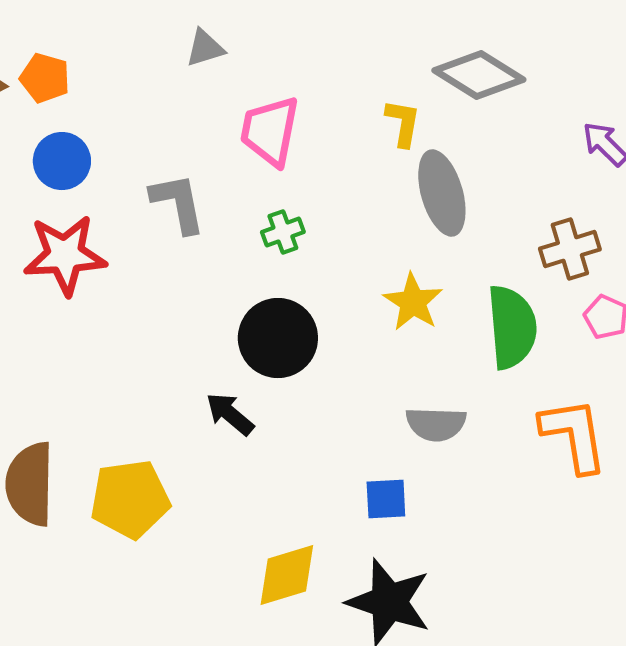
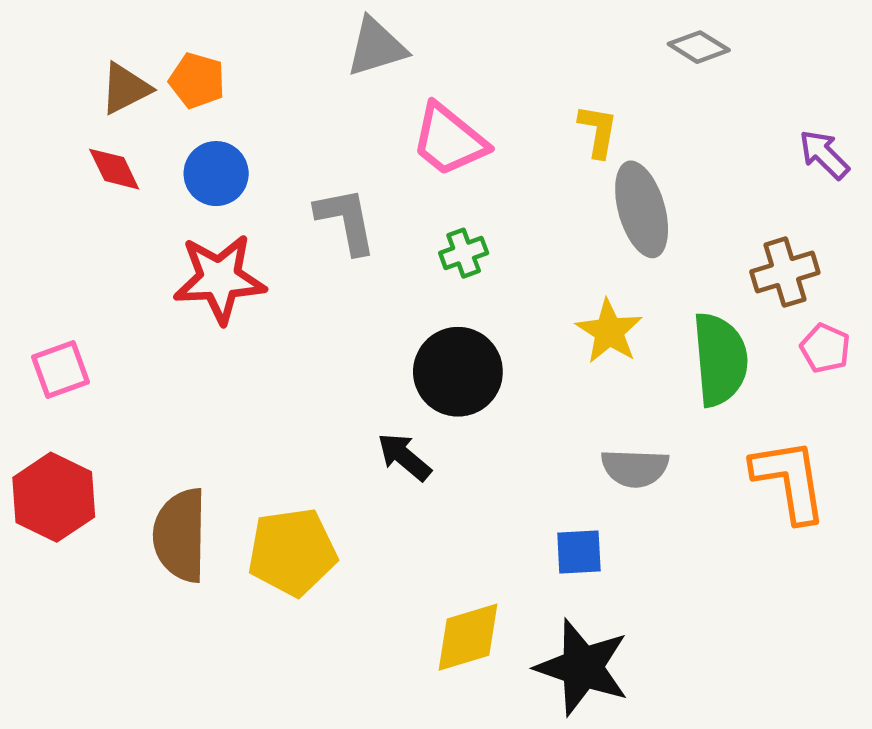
gray triangle: (205, 48) -> (376, 47), size x1.4
gray diamond: (479, 75) -> (699, 47), moved, size x0.6
pink trapezoid: (270, 131) -> (449, 140), turned -62

